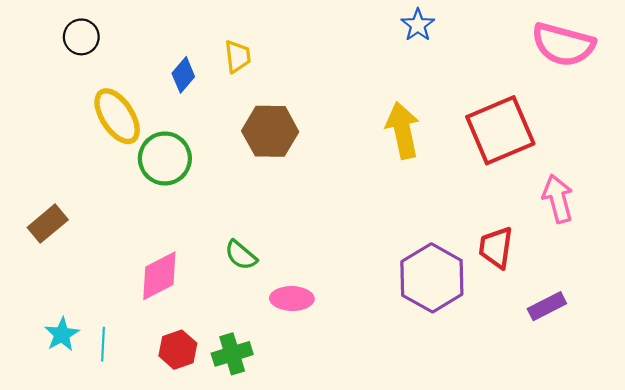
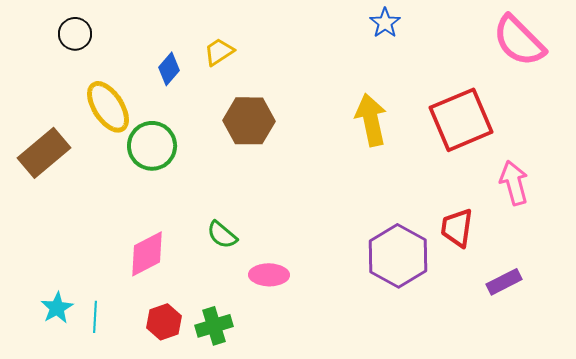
pink semicircle: (563, 45) -> (519, 41), turned 30
yellow trapezoid: (238, 56) -> (219, 52), turned -116
brown rectangle: (48, 224) -> (44, 153), moved, size x1.4

